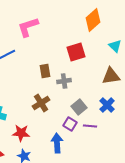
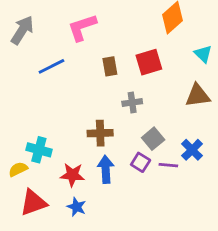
brown rectangle: (45, 71) -> (110, 66), moved
brown cross: (41, 103) -> (100, 133), turned 30
blue cross: (107, 105) -> (192, 150), moved
blue arrow: (57, 143) -> (106, 169), moved

